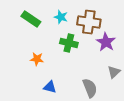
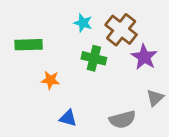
green rectangle: (31, 19) -> (29, 45), moved, turned -36
brown cross: (89, 22) -> (121, 30), turned 30
gray semicircle: (90, 88) -> (122, 120), turned 96

